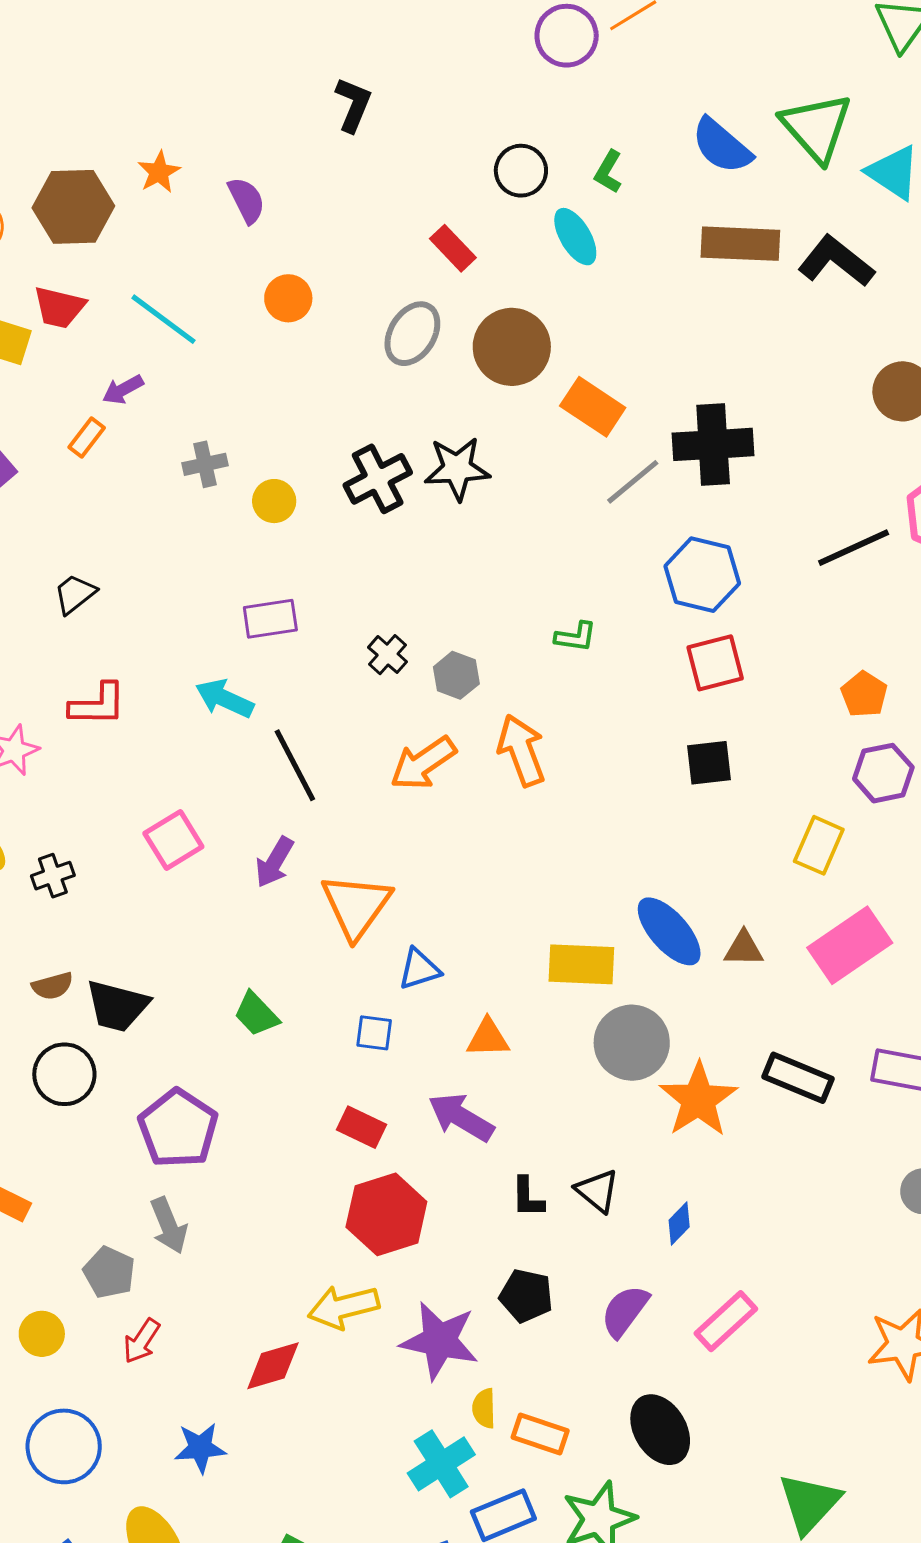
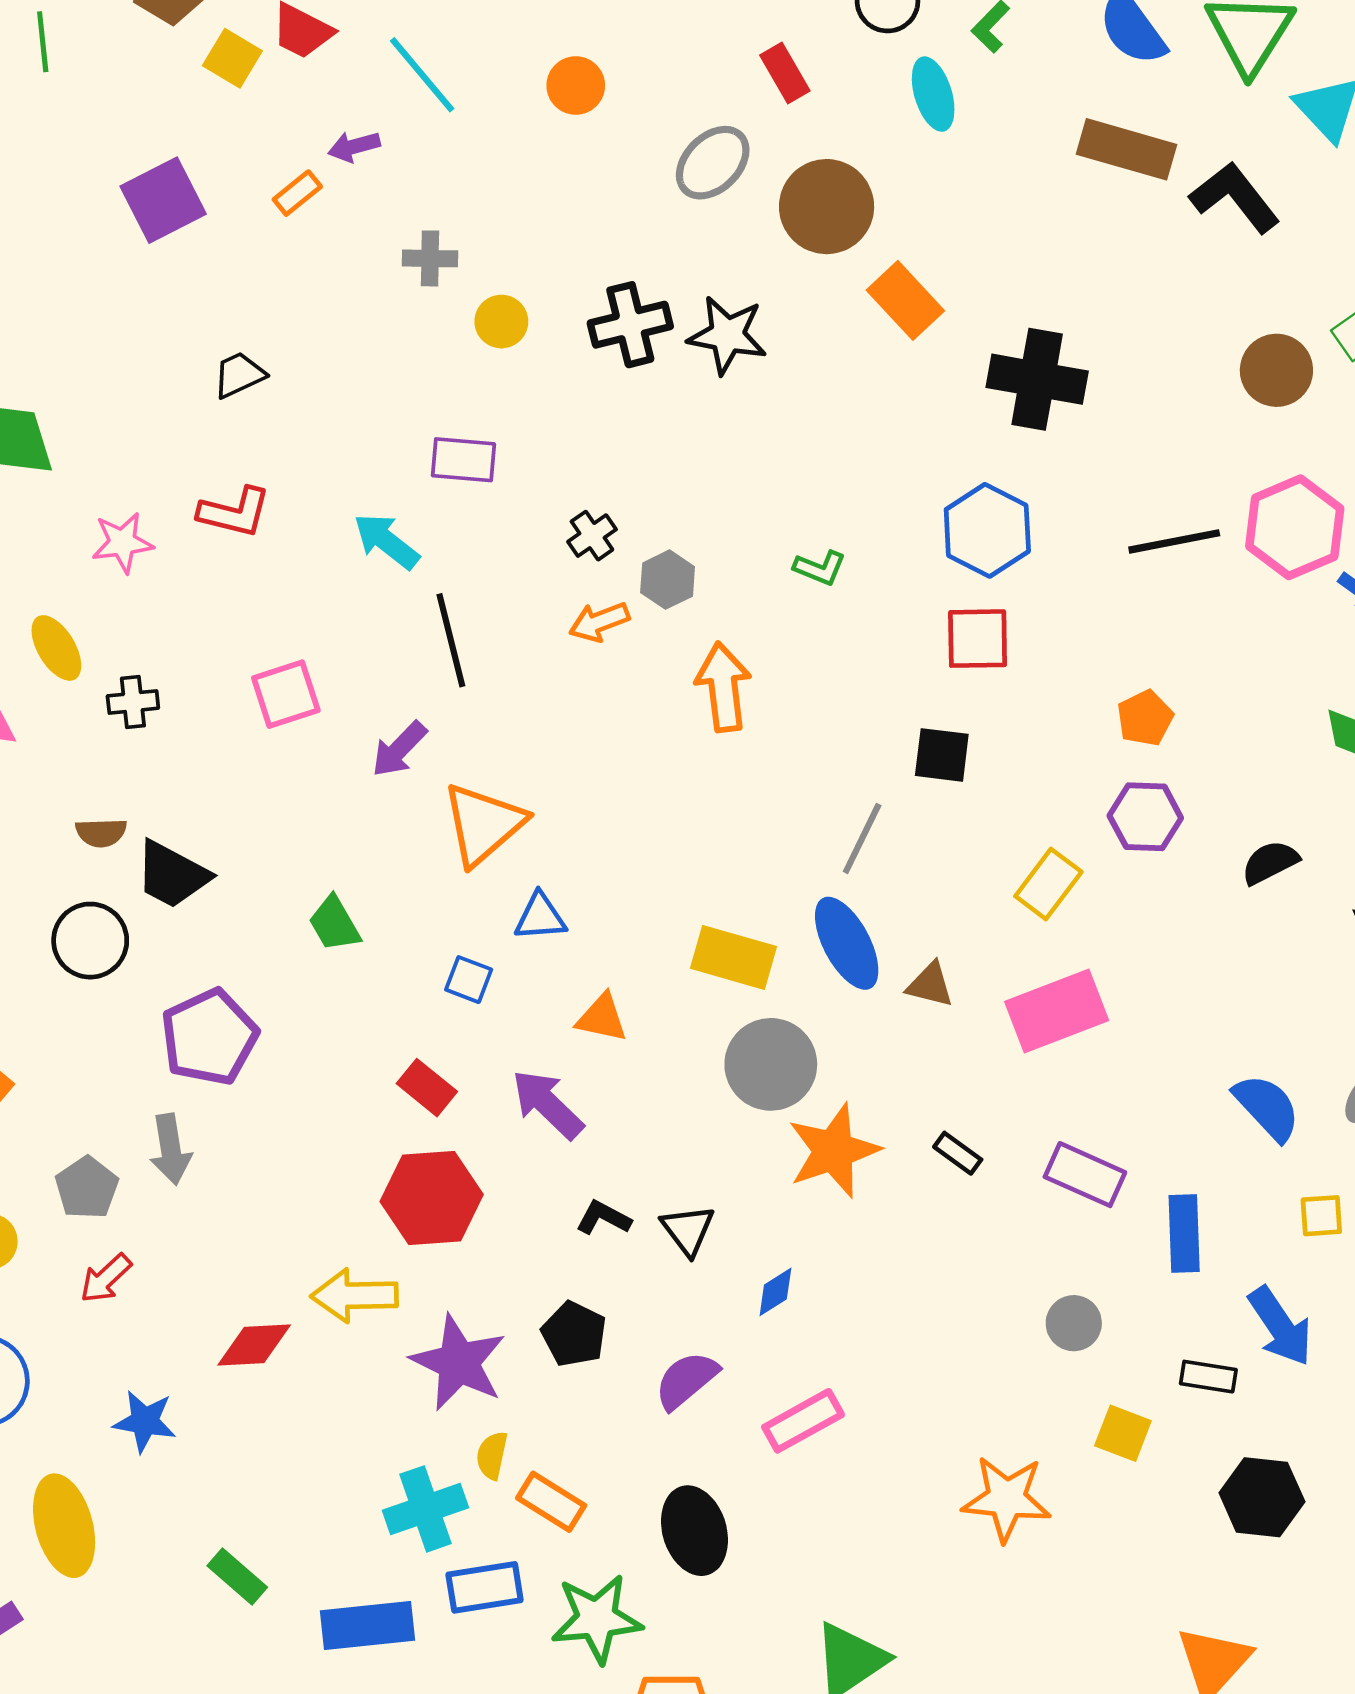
gray line: (633, 482) -> (862, 838), moved, turned -38
orange arrow: (423, 763) -> (599, 622), moved, size x0.7
black rectangle: (798, 1078) -> (958, 1153), size x0.6
black L-shape: (528, 1197) -> (603, 1218), turned 105

